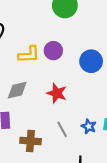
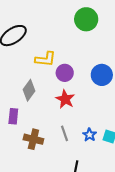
purple circle: (53, 51) -> (65, 73), moved
gray diamond: (17, 90) -> (29, 90), turned -50

